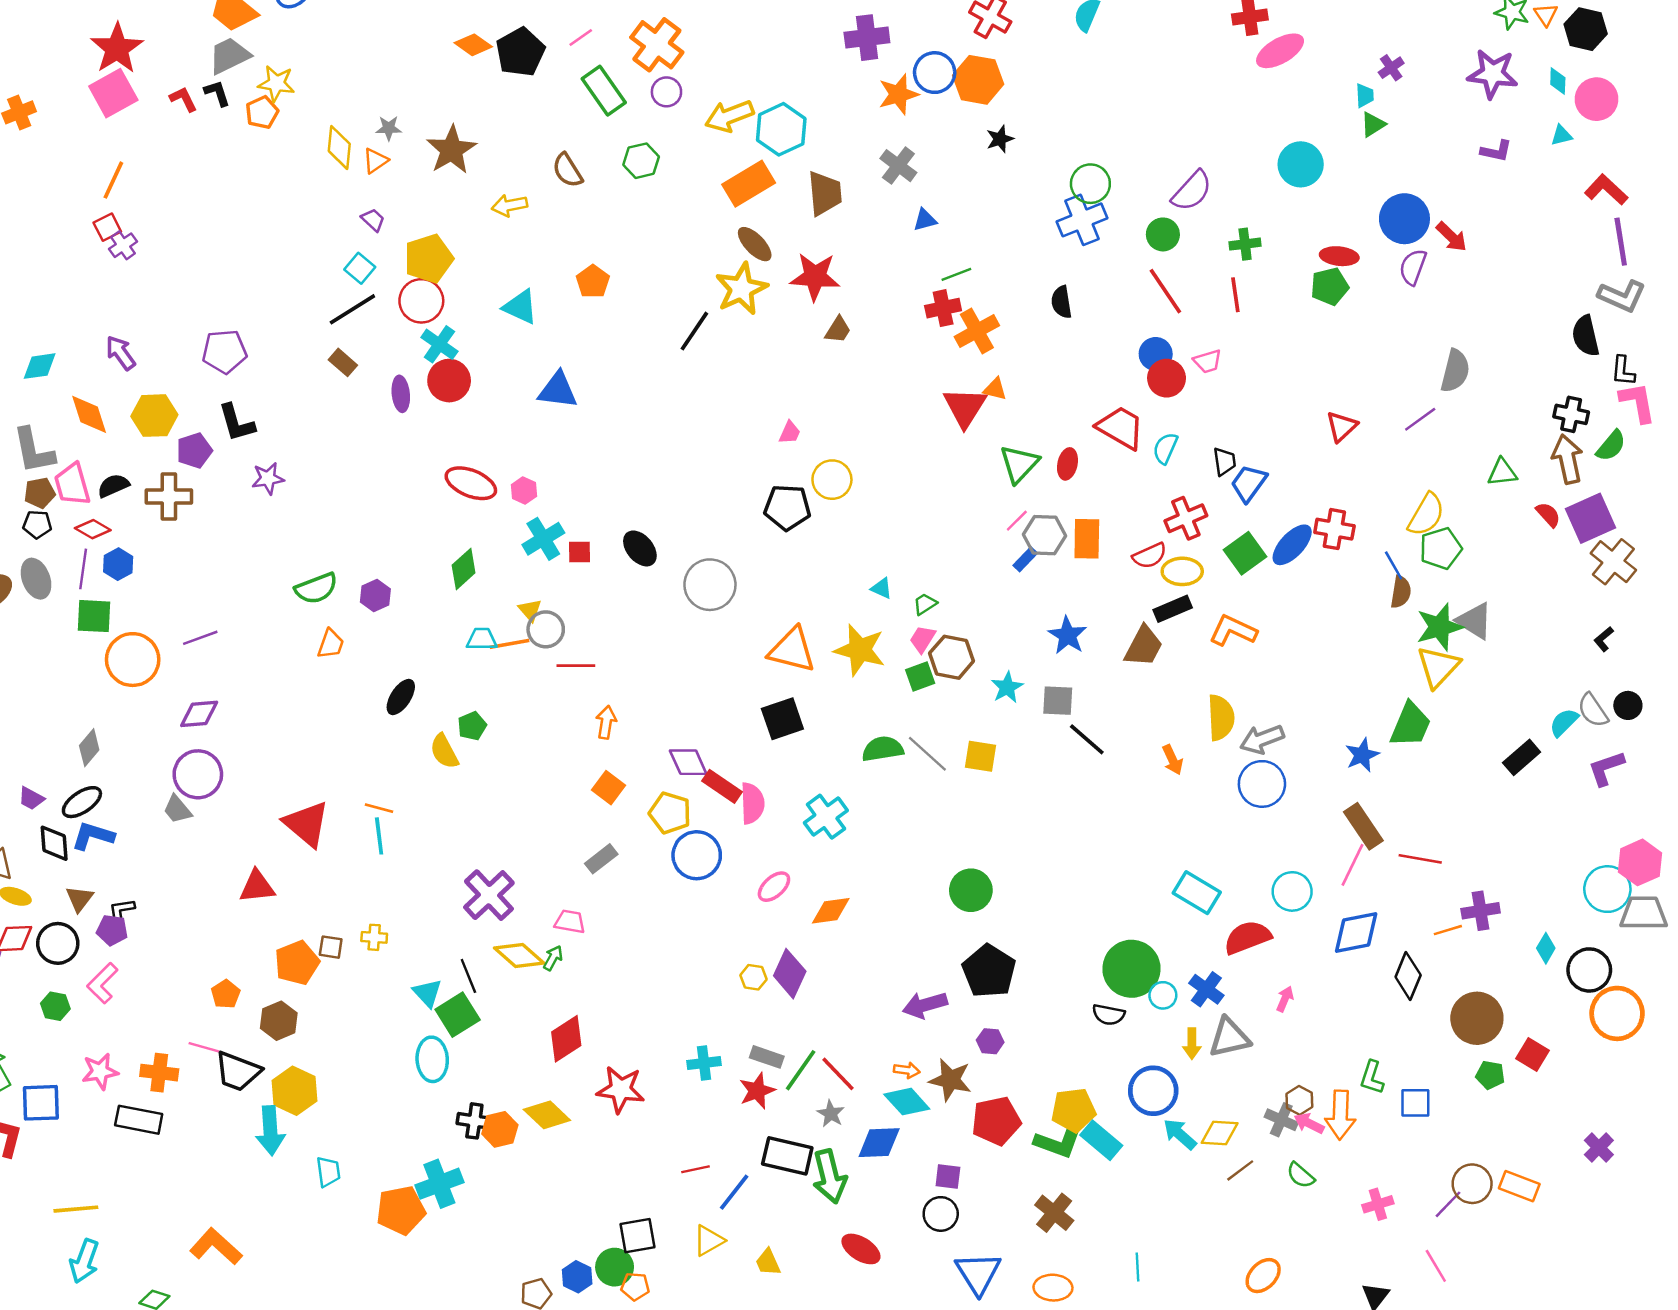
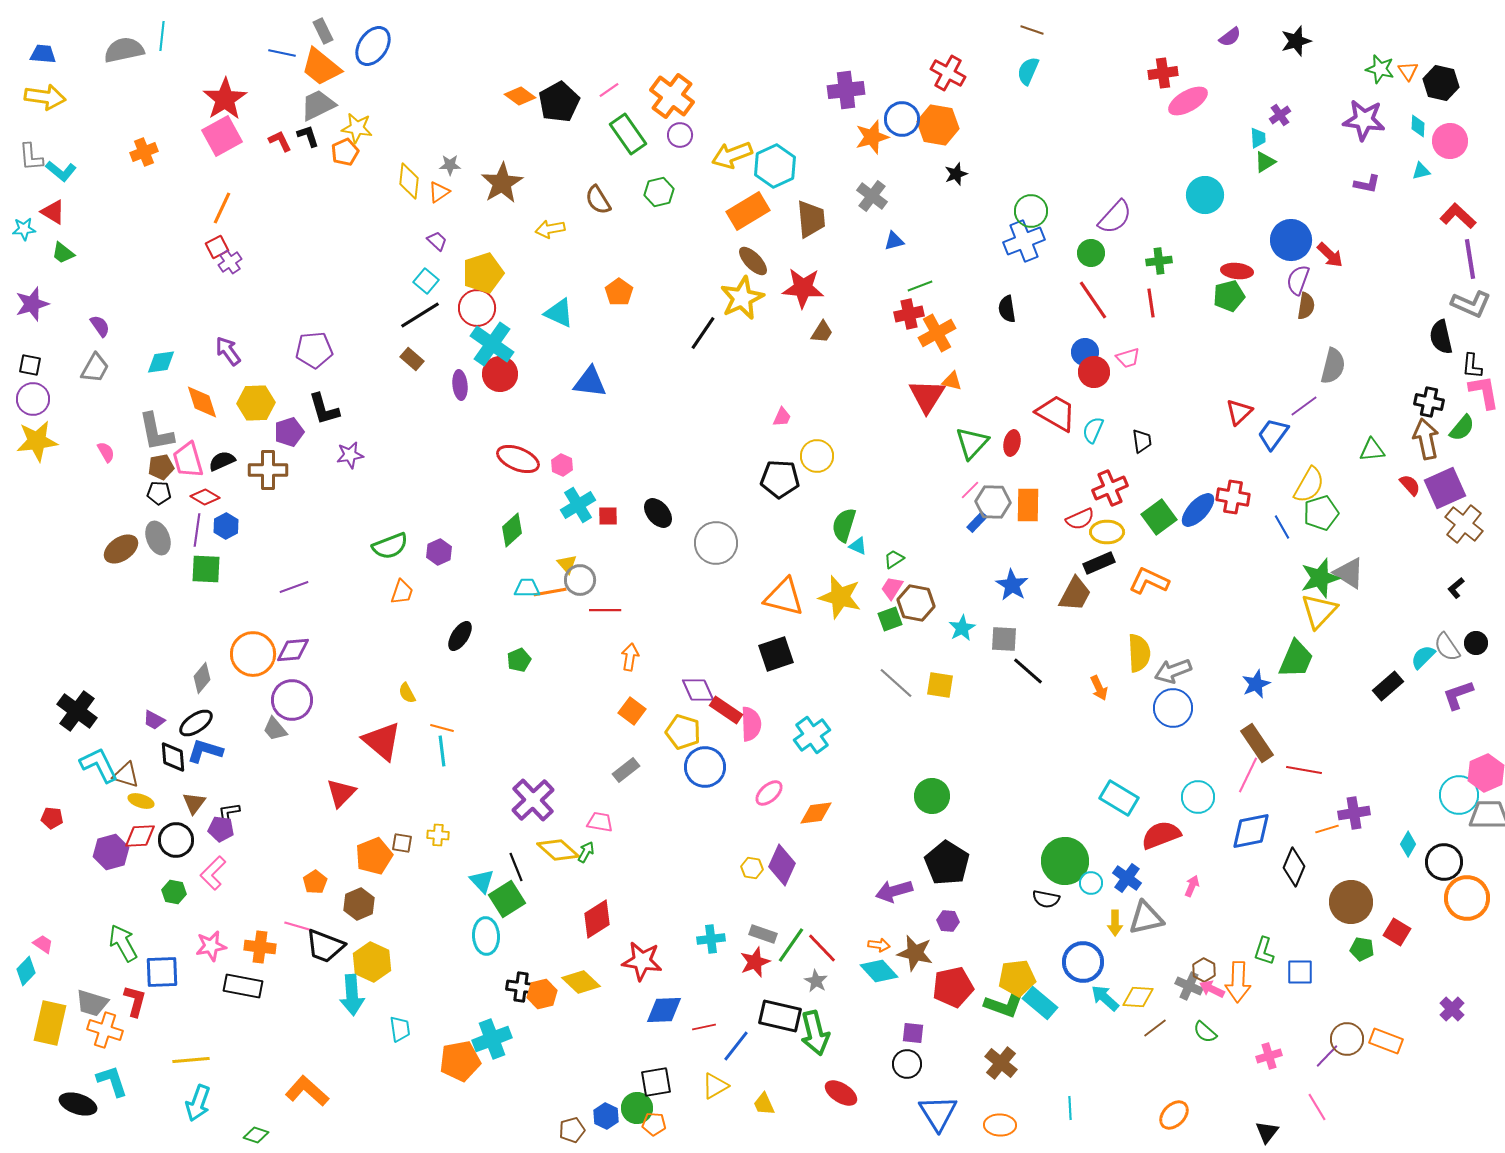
cyan cross: (439, 344) -> (492, 344), size x1.4
blue trapezoid: (1249, 483) -> (1273, 434), moved
brown semicircle: (1401, 592) -> (1306, 306), moved
orange circle: (133, 660) -> (253, 654), moved
green semicircle: (883, 749) -> (844, 525), moved, turned -64
yellow semicircle: (444, 751) -> (407, 693), moved, size x0.7
red triangle: (257, 887) -> (341, 793), turned -40
blue diamond: (879, 1143) -> (664, 1010), moved

